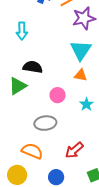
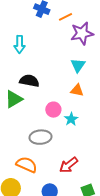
cyan triangle: (81, 50) -> (78, 65), size x0.7
cyan star: (86, 104) -> (71, 119), moved

